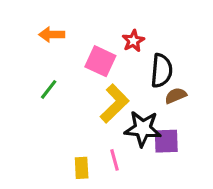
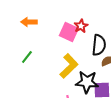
pink square: (100, 61) -> (69, 32), moved

